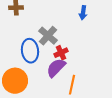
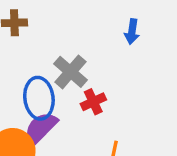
purple semicircle: (56, 68) -> (41, 128), moved

